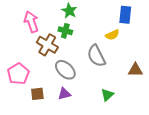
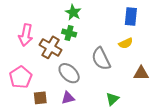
pink arrow: (31, 22) -> (26, 35), moved, turned -150
yellow semicircle: (112, 35) -> (126, 43), moved

